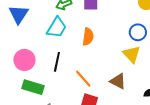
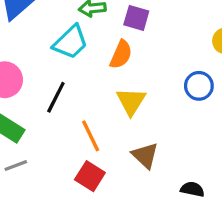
orange semicircle: (88, 37) -> (121, 54), moved
yellow triangle: (132, 54) -> (131, 101), moved

